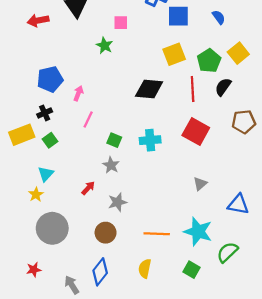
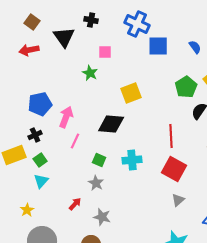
yellow square: (174, 54) -> (131, 93), moved
black diamond: (149, 89) -> (111, 124), moved
red line: (193, 89) -> (171, 136), moved
pink arrow: (78, 93) -> (66, 117), size x1.5
red square: (196, 131) -> (174, 169), moved
cyan triangle: (46, 174) -> (41, 181), moved
gray star: (118, 202) -> (102, 217), turned 30

